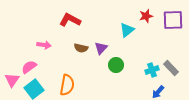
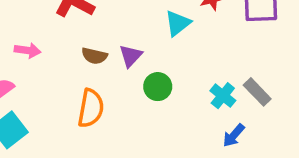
cyan cross: (152, 70) -> (223, 96), turned -32
orange semicircle: (67, 85) -> (91, 108), moved

